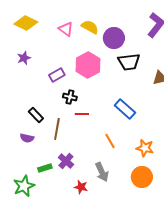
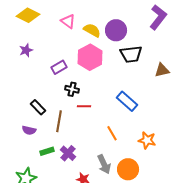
yellow semicircle: (90, 27) -> (92, 30), moved
green rectangle: (45, 168) -> (47, 151), moved
orange circle: (142, 177) -> (128, 169), moved

